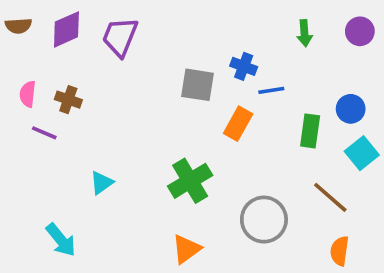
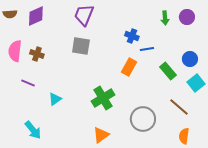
purple circle: (360, 31) -> (187, 17), moved
purple trapezoid: (120, 37) -> (84, 15), moved
gray square: (197, 85) -> (81, 46), moved
pink semicircle: (28, 94) -> (15, 51), size x1.5
green rectangle: (310, 131) -> (168, 71), turned -48
purple line: (44, 133) -> (28, 83), moved

